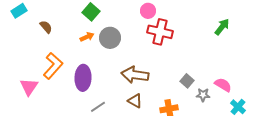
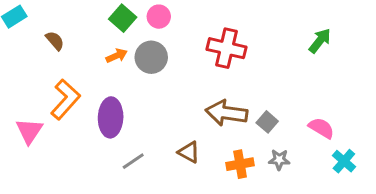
pink circle: (148, 11) -> (159, 17), moved
brown arrow: (135, 75) -> (227, 113), moved
gray star: (203, 95) -> (279, 160), moved

